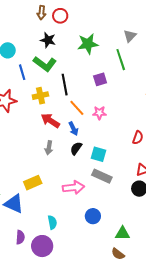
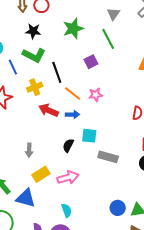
blue arrow: (73, 129) -> (72, 115), turned -56
gray arrow: (49, 148) -> (29, 150), moved
black semicircle: (76, 148) -> (68, 145), moved
cyan square: (98, 154) -> (89, 136), moved
pink arrow: (73, 187) -> (68, 177), moved
blue circle: (93, 216) -> (118, 208), moved

